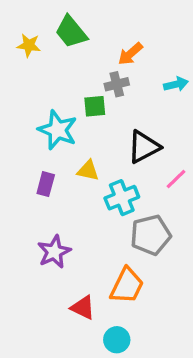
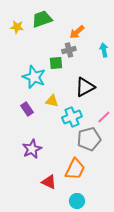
green trapezoid: (71, 32) -> (42, 19), turned 110
cyan arrow: (176, 84) -> (104, 50), turned -88
pink line: (176, 179) -> (104, 117), moved
purple rectangle: (46, 184) -> (27, 109), turned -48
cyan circle: (117, 340) -> (77, 201), moved

